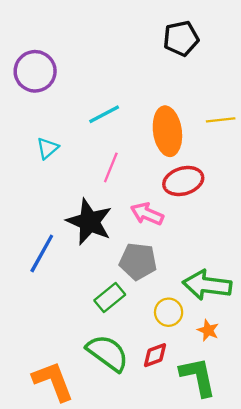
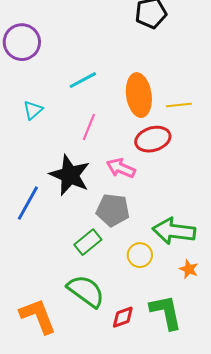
yellow line: (221, 120) -> (179, 105), moved
orange star: (208, 330) -> (189, 269), moved
red diamond: (155, 355) -> (123, 317), moved

